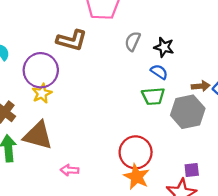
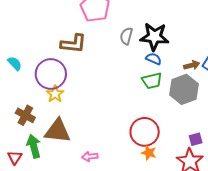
black star: (164, 47) -> (154, 37), size x1.6
orange star: (137, 177) -> (149, 153), size x0.7

